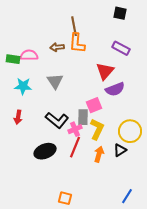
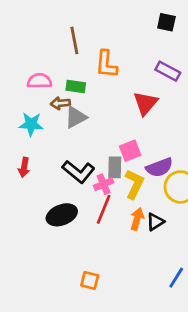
brown line: (74, 26) -> (74, 40), moved
brown arrow: (57, 47) -> (60, 103), moved
green rectangle: (13, 59) -> (76, 86), moved
gray triangle: (55, 81) -> (76, 117), turned 36
purple semicircle: (115, 89) -> (159, 167), moved
black triangle: (120, 150) -> (155, 222), moved

